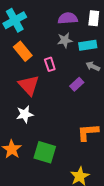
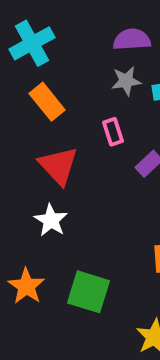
pink rectangle: (50, 64) -> (113, 132), moved
white star: (25, 114) -> (51, 220), turned -30

